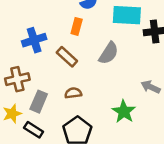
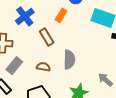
blue cross: (34, 40) -> (25, 16), turned -36
gray semicircle: (109, 53) -> (69, 60), moved, turned -48

